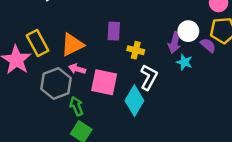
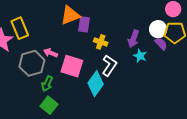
white circle: (188, 31) -> (158, 29), moved
orange triangle: (72, 45) -> (70, 15), moved
green arrow: (77, 106) -> (47, 84), turned -140

